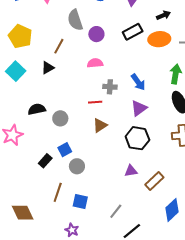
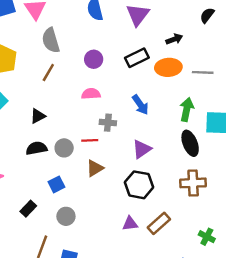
gray semicircle: (75, 20) -> (51, 40), moved
black triangle: (48, 68) -> (38, 116), moved
blue arrow: (138, 82) -> (140, 105), moved
black semicircle: (37, 109) -> (36, 148), moved
gray circle: (60, 118) -> (64, 148), moved
blue square: (65, 150) -> (56, 184), moved
brown rectangle: (154, 181) -> (159, 223), moved

